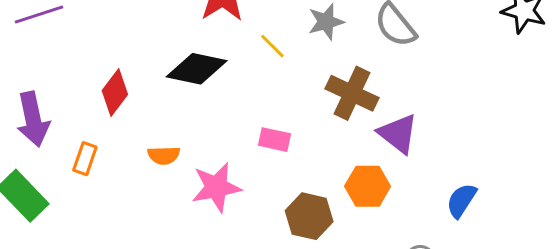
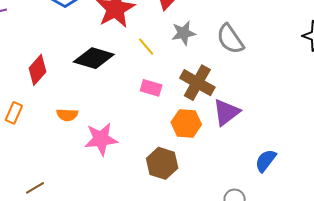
purple triangle: (398, 134) -> (226, 112), turned 40
pink rectangle: (275, 140) -> (151, 88), moved
orange hexagon: (368, 186) -> (186, 123), moved

